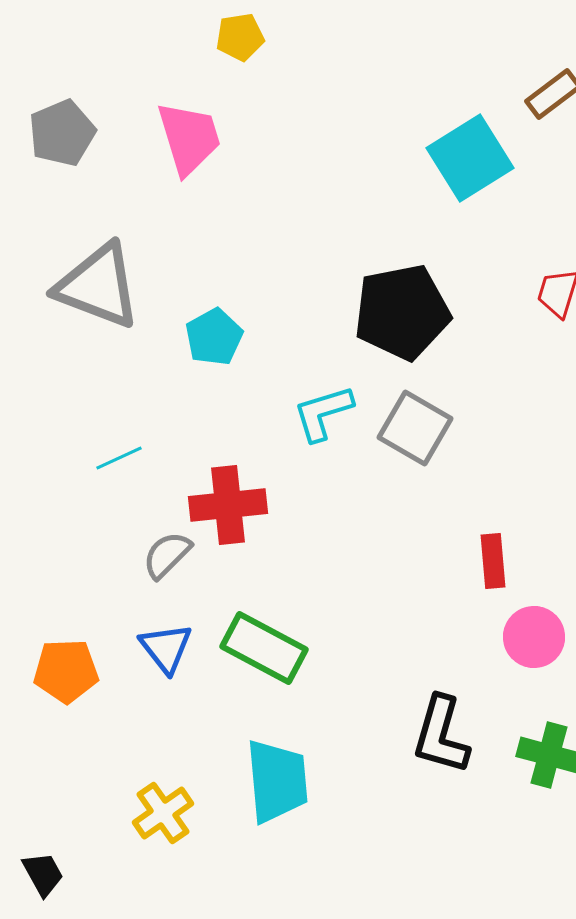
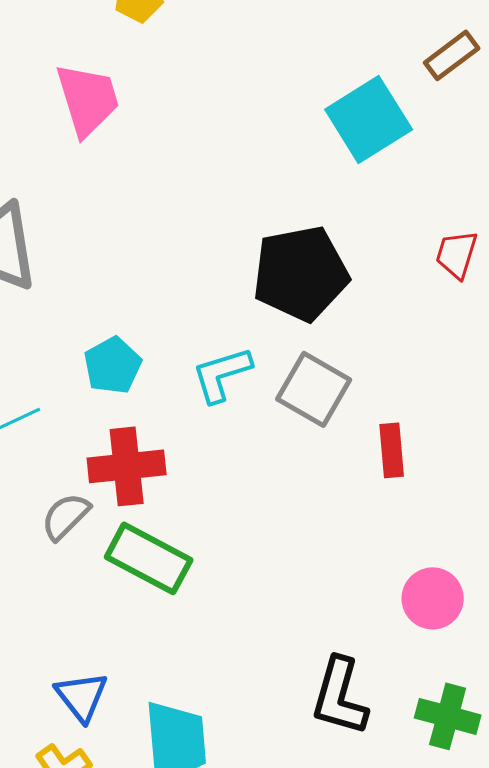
cyan pentagon: (214, 337) -> (113, 365), moved
red rectangle: (493, 561) -> (392, 450), moved
blue triangle: (166, 648) -> (82, 696), moved
green rectangle: (264, 648) -> (149, 558), moved

